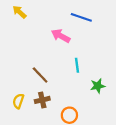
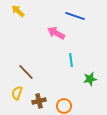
brown line: (40, 75) -> (26, 72), moved
brown cross: (42, 100) -> (39, 101), moved

